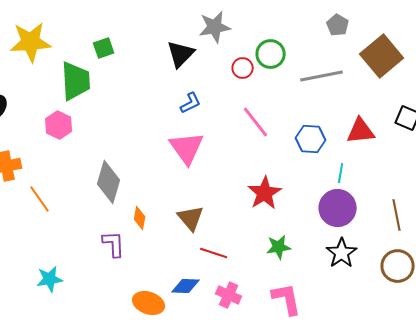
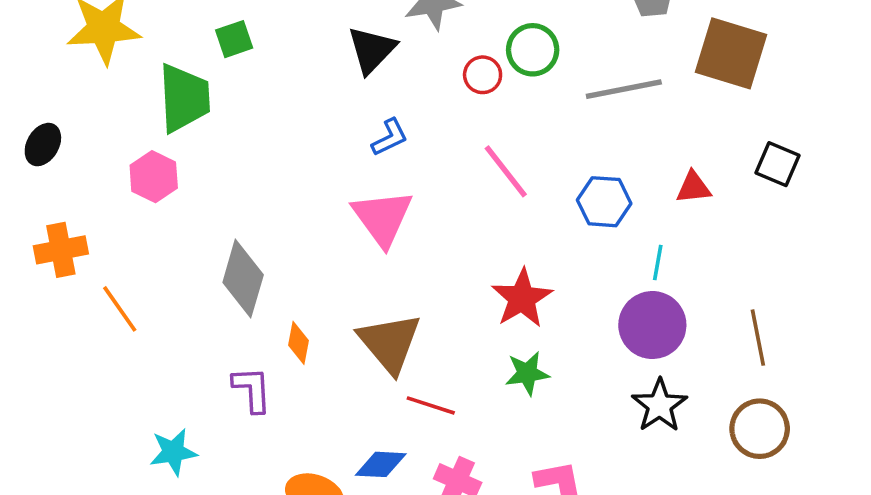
brown square: (382, 56) -> (731, 53), turned -33
red triangle: (361, 131) -> (693, 187), size x0.7
brown triangle: (191, 218) -> (390, 343), size x1.4
green star: (279, 247) -> (527, 373), moved
cyan star: (50, 279) -> (173, 452), moved

